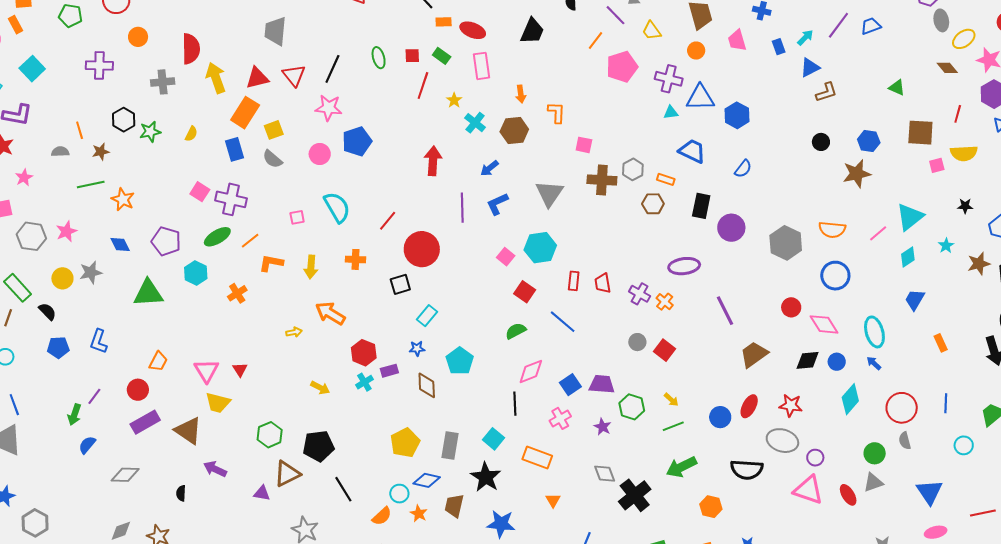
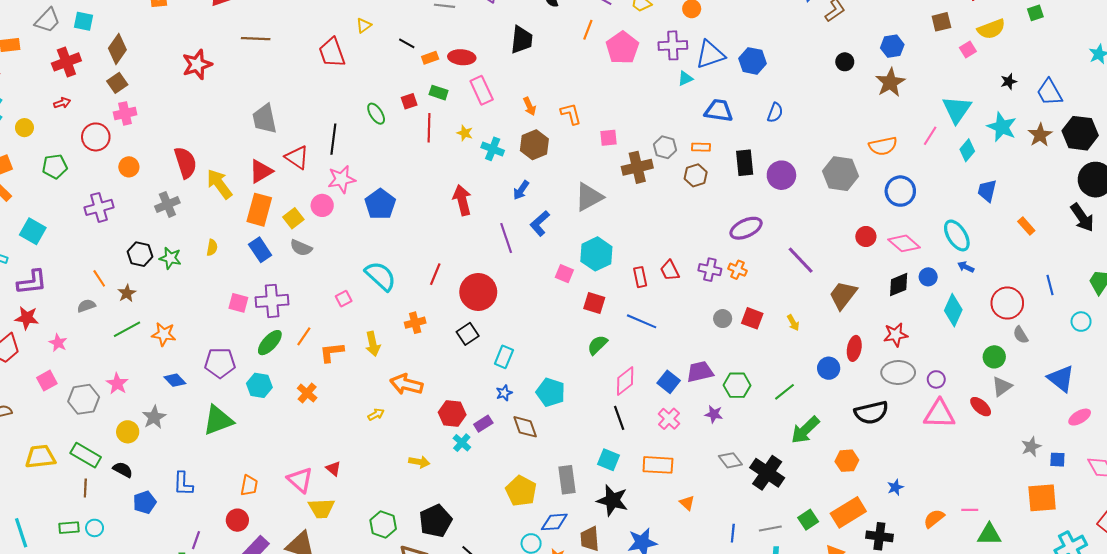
green star: (150, 132) -> (170, 258), turned -30
brown square: (920, 133) -> (941, 22), size x0.7
pink circle: (320, 154) -> (322, 205), moved
gray triangle: (549, 193) -> (589, 197), turned 44
cyan star: (946, 246) -> (1002, 127), size x1.8
yellow arrow: (671, 400) -> (793, 323), moved, turned 35

